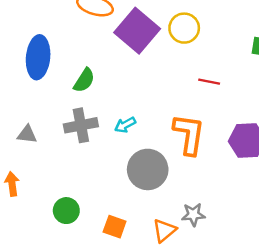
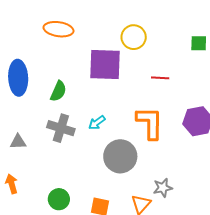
purple square: (137, 31) -> (105, 65), moved, turned -30
gray cross: (81, 125) -> (61, 128), turned 36

